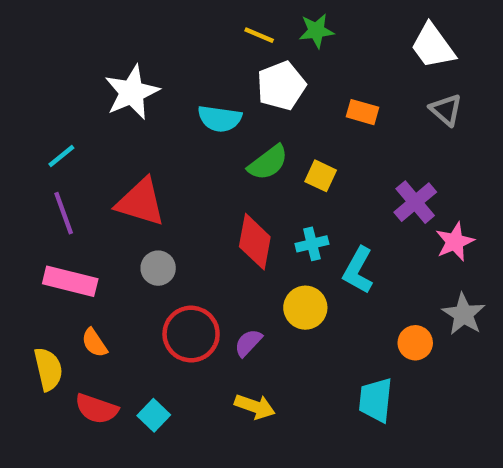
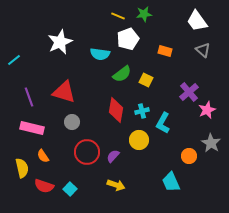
cyan line: (61, 156) -> (14, 60), moved
cyan trapezoid: (376, 400) -> (171, 182), turned -30

